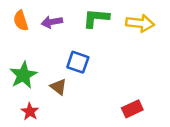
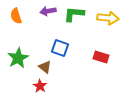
purple arrow: (52, 22) -> (48, 11), moved
red rectangle: (132, 109) -> (101, 57), moved, turned 42
red star: (30, 112) -> (40, 86), moved

